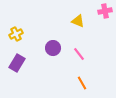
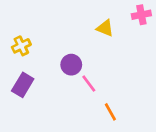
pink line: (79, 54) -> (89, 84), moved

